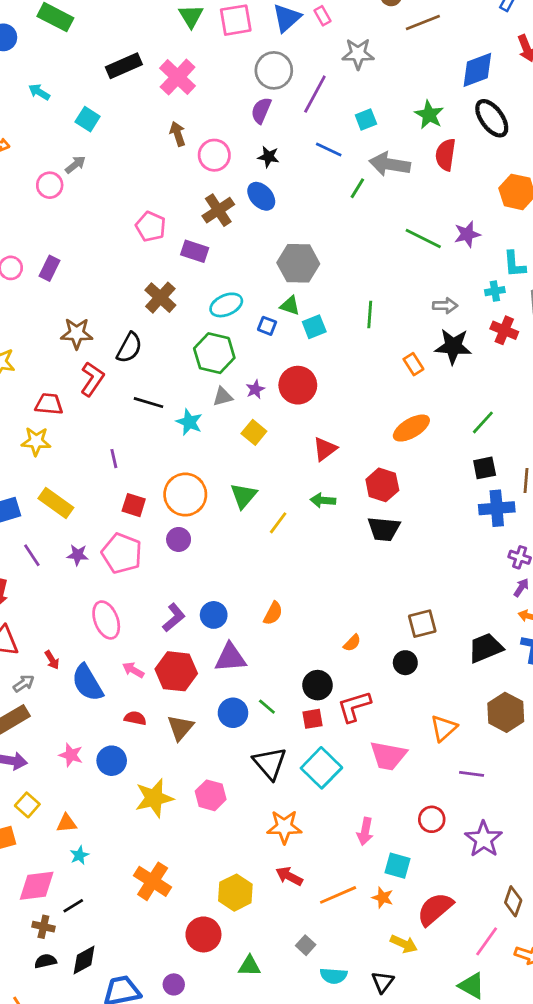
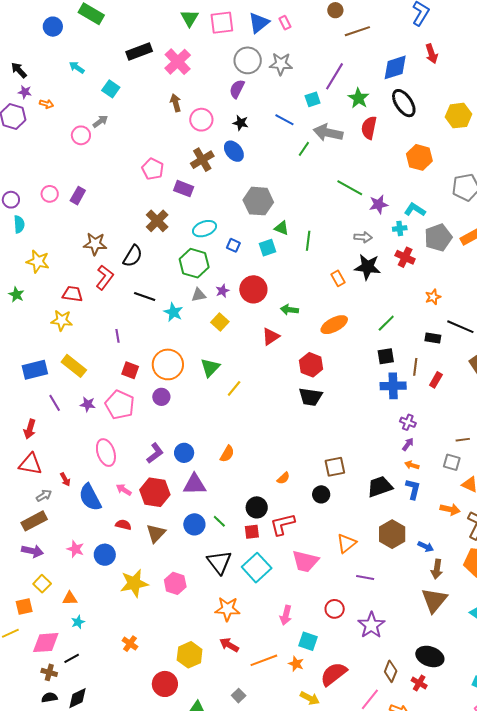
gray star: (358, 54) -> (281, 64), moved
purple line: (315, 94) -> (334, 76), moved
purple star: (467, 234) -> (379, 204), moved
cyan L-shape: (514, 264) -> (415, 210), turned 125
green triangle: (290, 306) -> (282, 228), moved
green arrow: (323, 500) -> (289, 310), moved
orange cross: (153, 881) -> (130, 644), size x0.6

